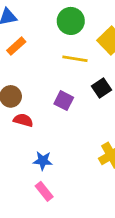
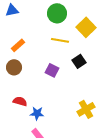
orange rectangle: (16, 46) -> (18, 45), moved
red semicircle: (23, 120) -> (20, 101), moved

